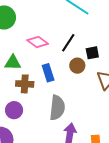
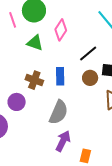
pink diamond: (38, 42) -> (61, 30), moved, turned 70
green triangle: (13, 63) -> (35, 43), moved

